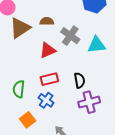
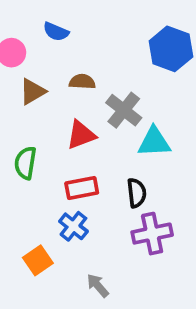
brown triangle: (20, 28) -> (33, 92), size x0.7
cyan triangle: (97, 45) -> (154, 142), moved
green semicircle: (19, 89) -> (25, 163), moved

